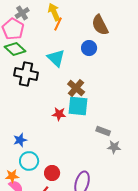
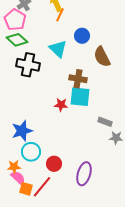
brown semicircle: (100, 25) -> (102, 57), moved
blue circle: (89, 48) -> (82, 36), moved
brown cross: (76, 88) -> (78, 79), turned -30
blue star: (20, 140) -> (22, 131), size x1.5

